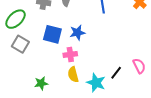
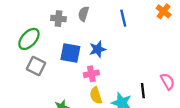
black line: (116, 73) -> (143, 91), turned -40

